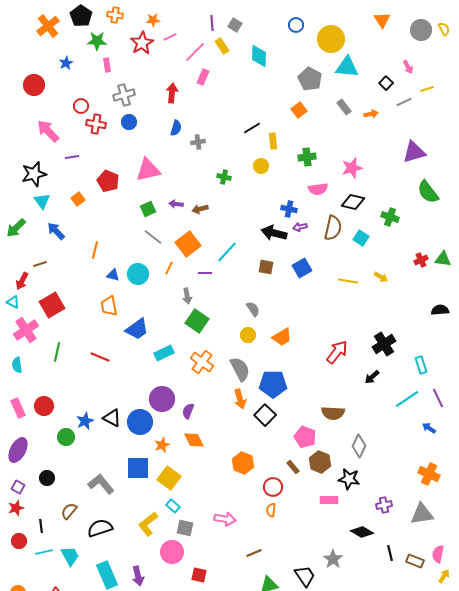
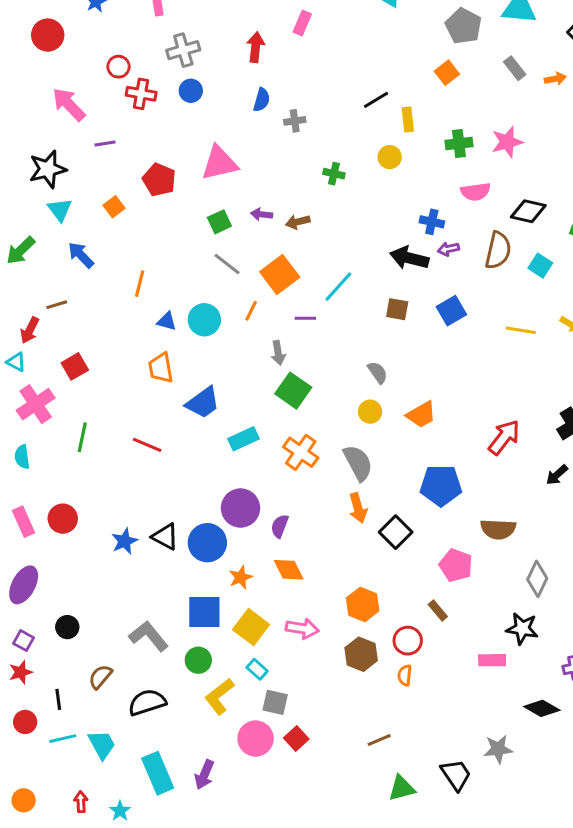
pink star: (352, 168) -> (507, 142), moved
red square: (52, 305) -> (75, 366), size x0.7
blue pentagon: (273, 384) -> (441, 485), moved
green circle: (66, 437) -> (198, 660), moved
brown hexagon: (320, 462) -> (361, 654), moved
pink arrow: (225, 519) -> (302, 629), moved
gray star: (333, 559) -> (498, 749), turned 30
red square: (199, 575) -> (296, 739), moved, turned 35
purple arrow: (138, 576) -> (204, 775), turned 36

